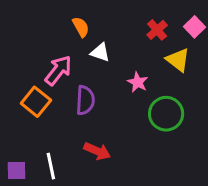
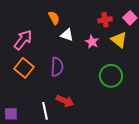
red cross: (157, 30) -> (105, 20), turned 32
pink arrow: (58, 70) -> (23, 40), moved
pink star: (138, 82) -> (92, 42), moved
white line: (51, 166) -> (45, 111), moved

